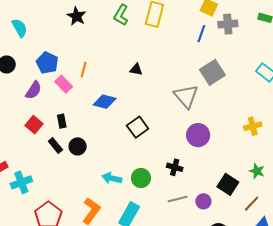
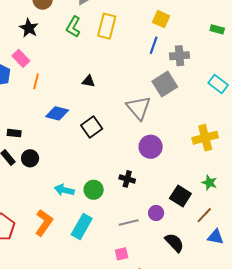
gray cross: (228, 24) -> (180, 56), moved
pink rectangle: (64, 84) -> (21, 58), moved
black rectangle: (62, 121) -> (14, 133), turned -72
yellow cross: (253, 126) -> (205, 138), size x1.4
black square: (138, 127) -> (92, 127), moved
gray line: (178, 199) -> (129, 223), moved

